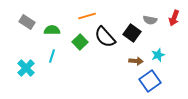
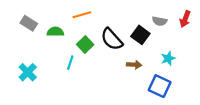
orange line: (87, 16) -> (82, 15), moved
cyan line: (52, 56) -> (70, 63), moved
brown arrow: (136, 61) -> (134, 65), moved
blue square: (150, 81) -> (160, 86), turned -30

